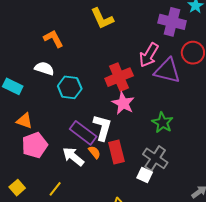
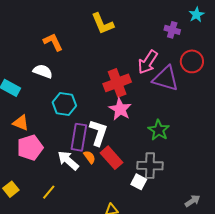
purple cross: (172, 22) -> (172, 30), size x0.6
cyan hexagon: (70, 87) -> (64, 104), moved
purple rectangle: (83, 133) -> (79, 137), turned 60
red rectangle: (116, 152) -> (111, 158), turned -30
gray cross: (155, 158) -> (150, 166), turned -35

